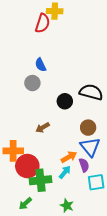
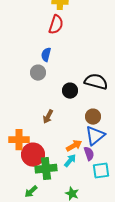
red semicircle: (43, 23) -> (56, 25), moved
blue semicircle: (41, 65) -> (46, 55), turned 40
brown arrow: (43, 128) -> (48, 117), turned -32
blue triangle: (90, 147) -> (95, 136), turned 30

